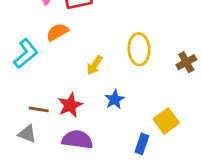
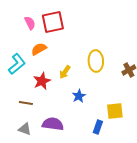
red star: (70, 105) -> (42, 81), moved
yellow square: (166, 121) -> (115, 111), turned 30
gray triangle: (27, 134) -> (25, 129), moved

